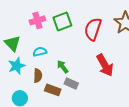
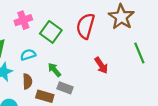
green square: (62, 22) -> (51, 32), moved, turned -30
red arrow: (105, 65) -> (101, 65), size x0.7

